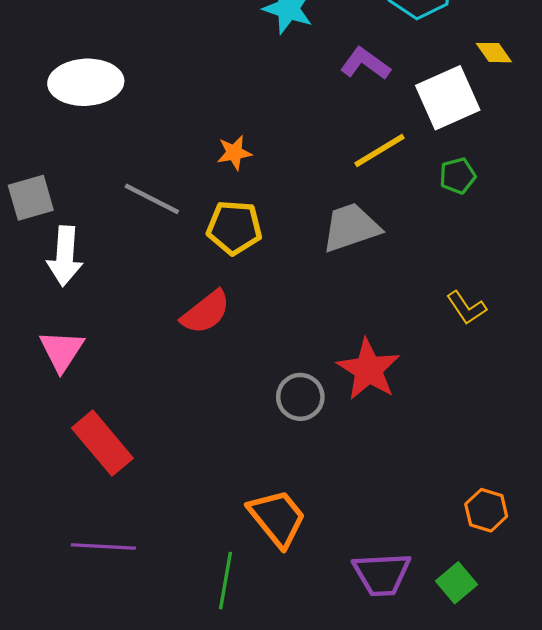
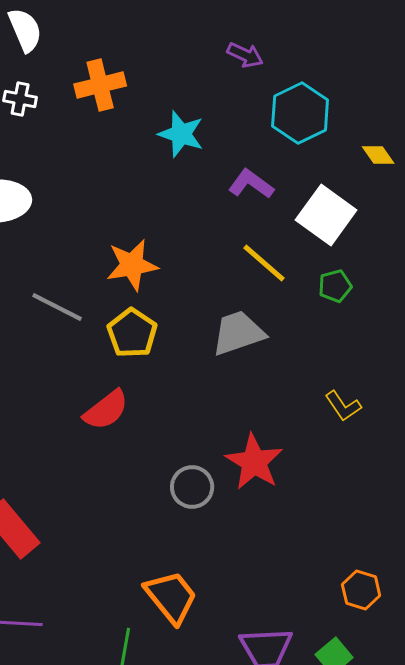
yellow diamond: (494, 53) -> (378, 155), moved
white square: (448, 98) -> (326, 215), turned -30
yellow line: (380, 150) -> (264, 263), turned 72
orange star: (234, 153) -> (132, 265), size x1.6
yellow pentagon: (234, 227) -> (132, 333), turned 30

